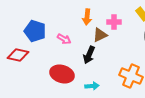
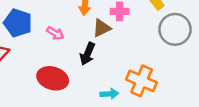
cyan arrow: (92, 86) -> (109, 94), moved

